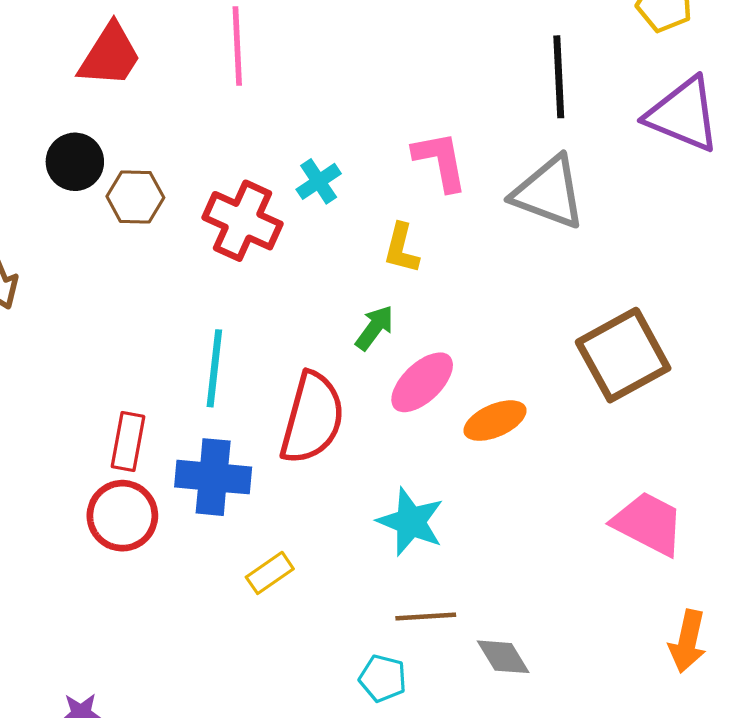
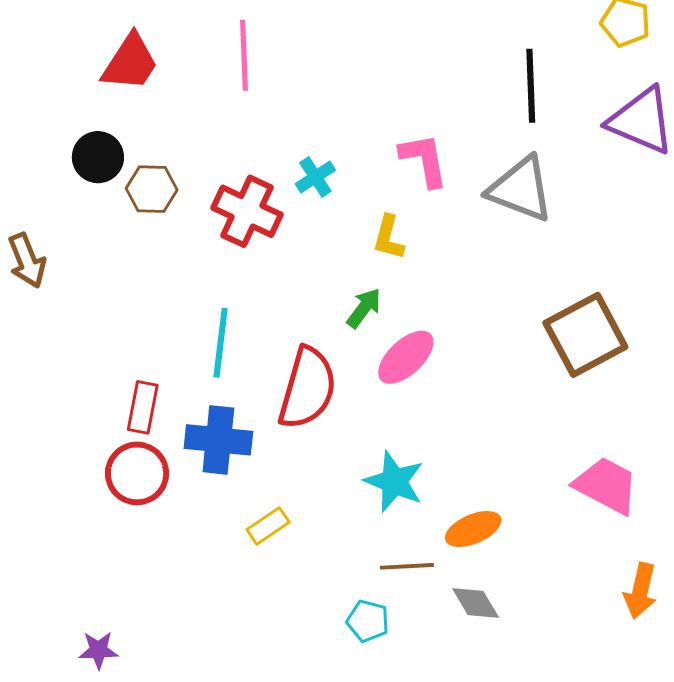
orange ellipse: (495, 421) -> (473, 529), moved

